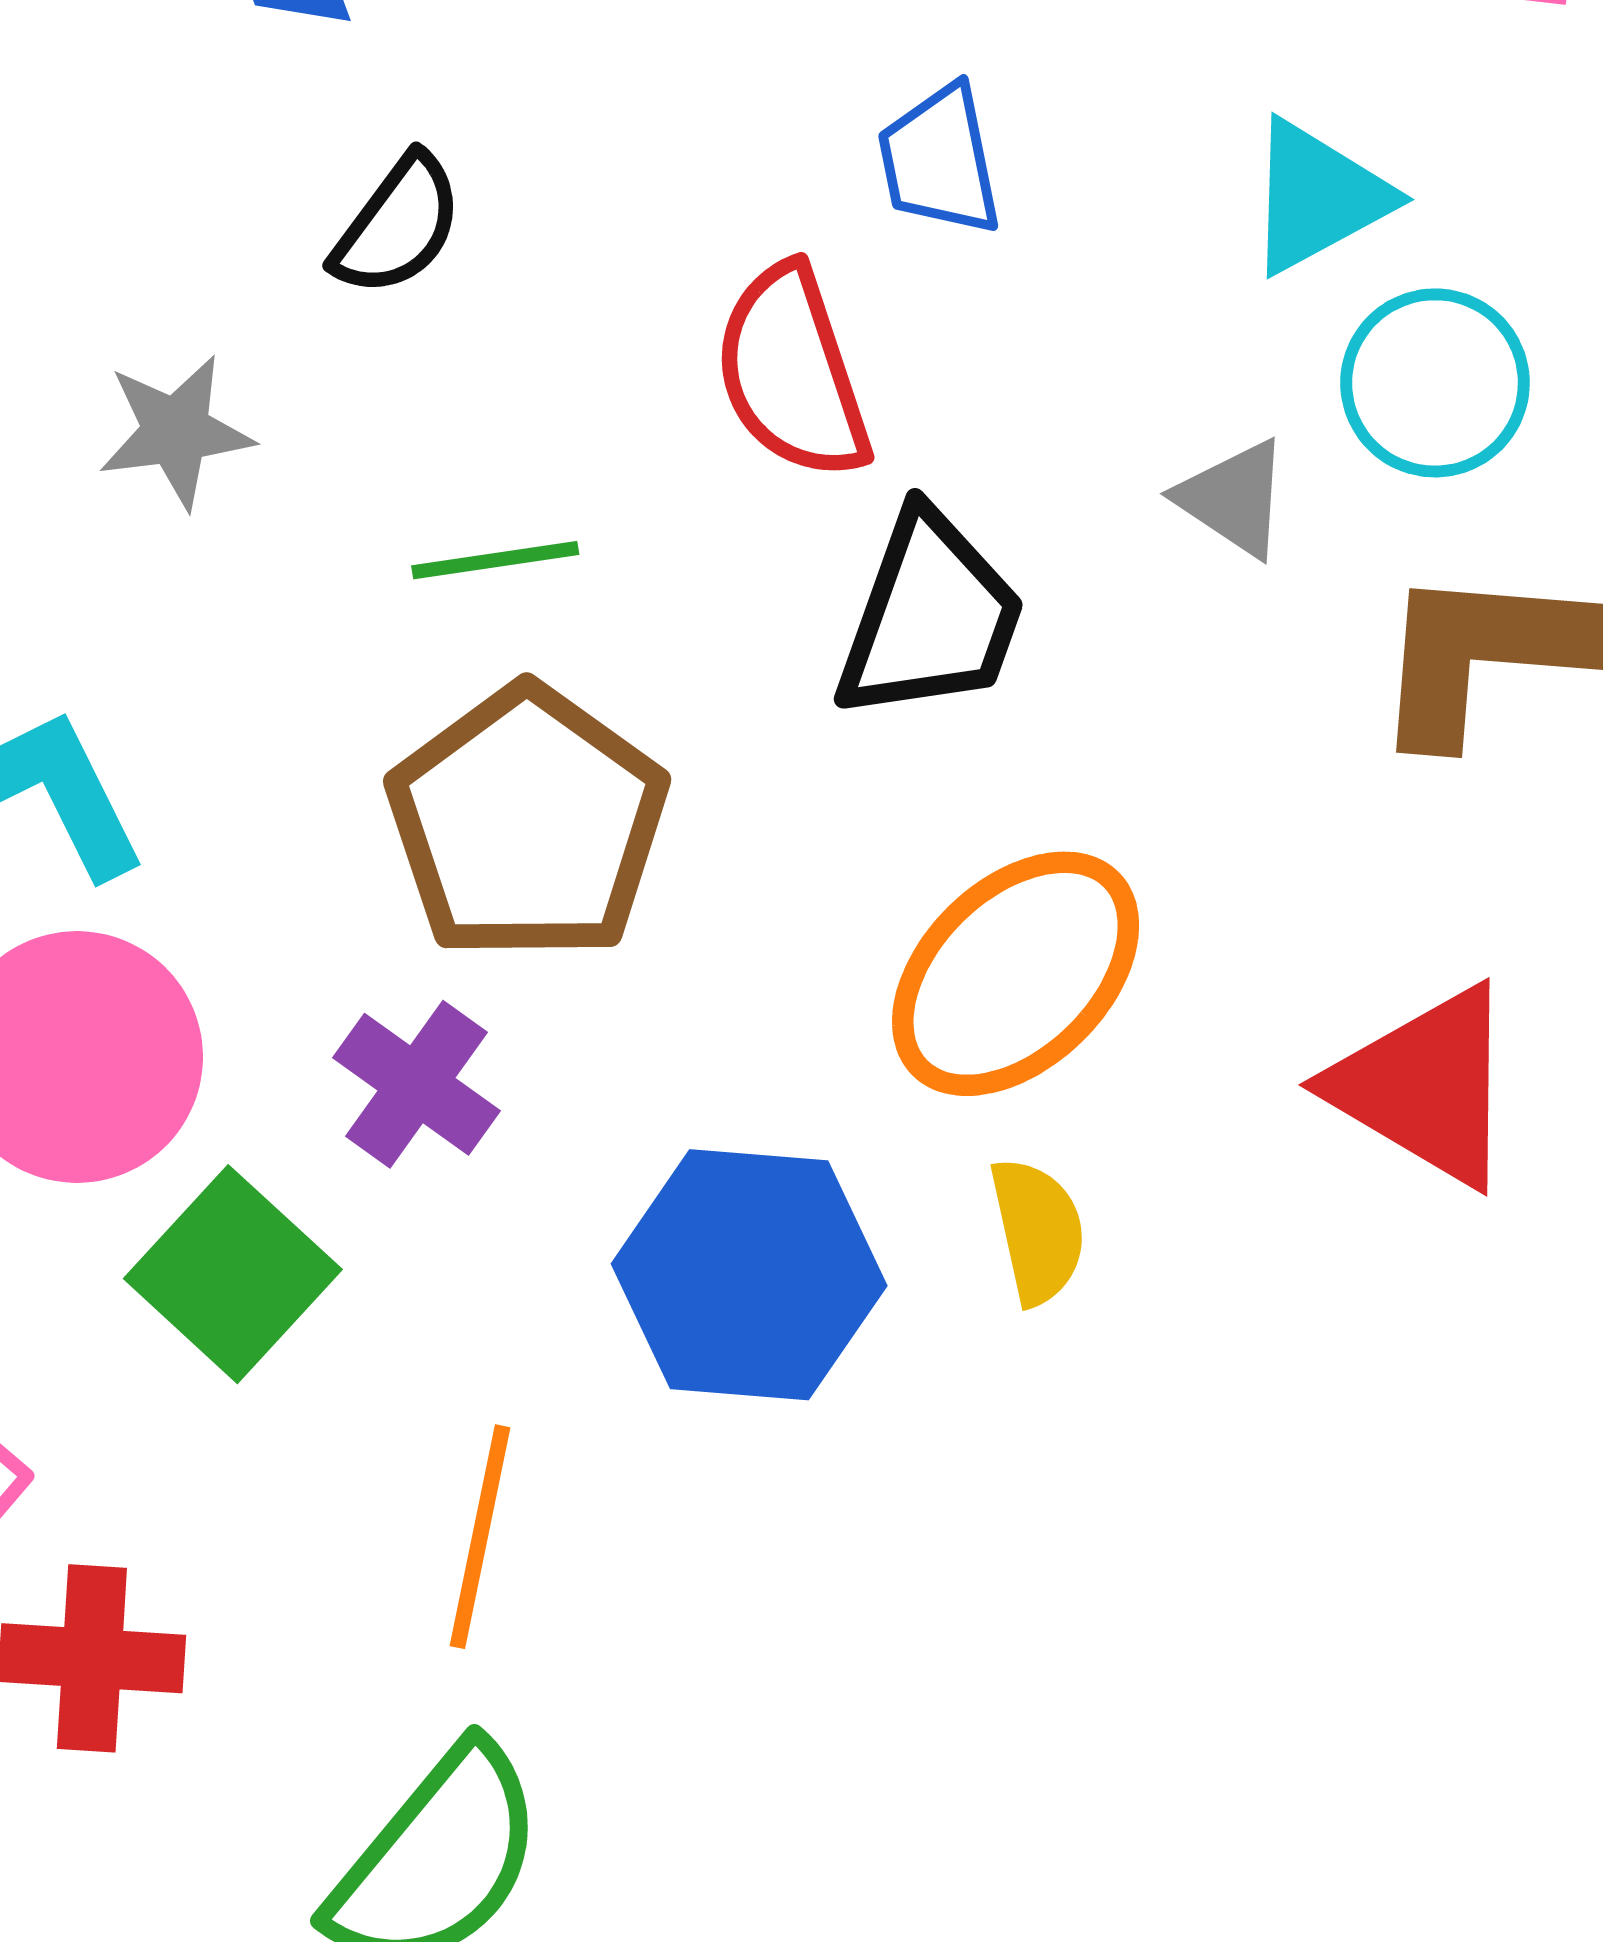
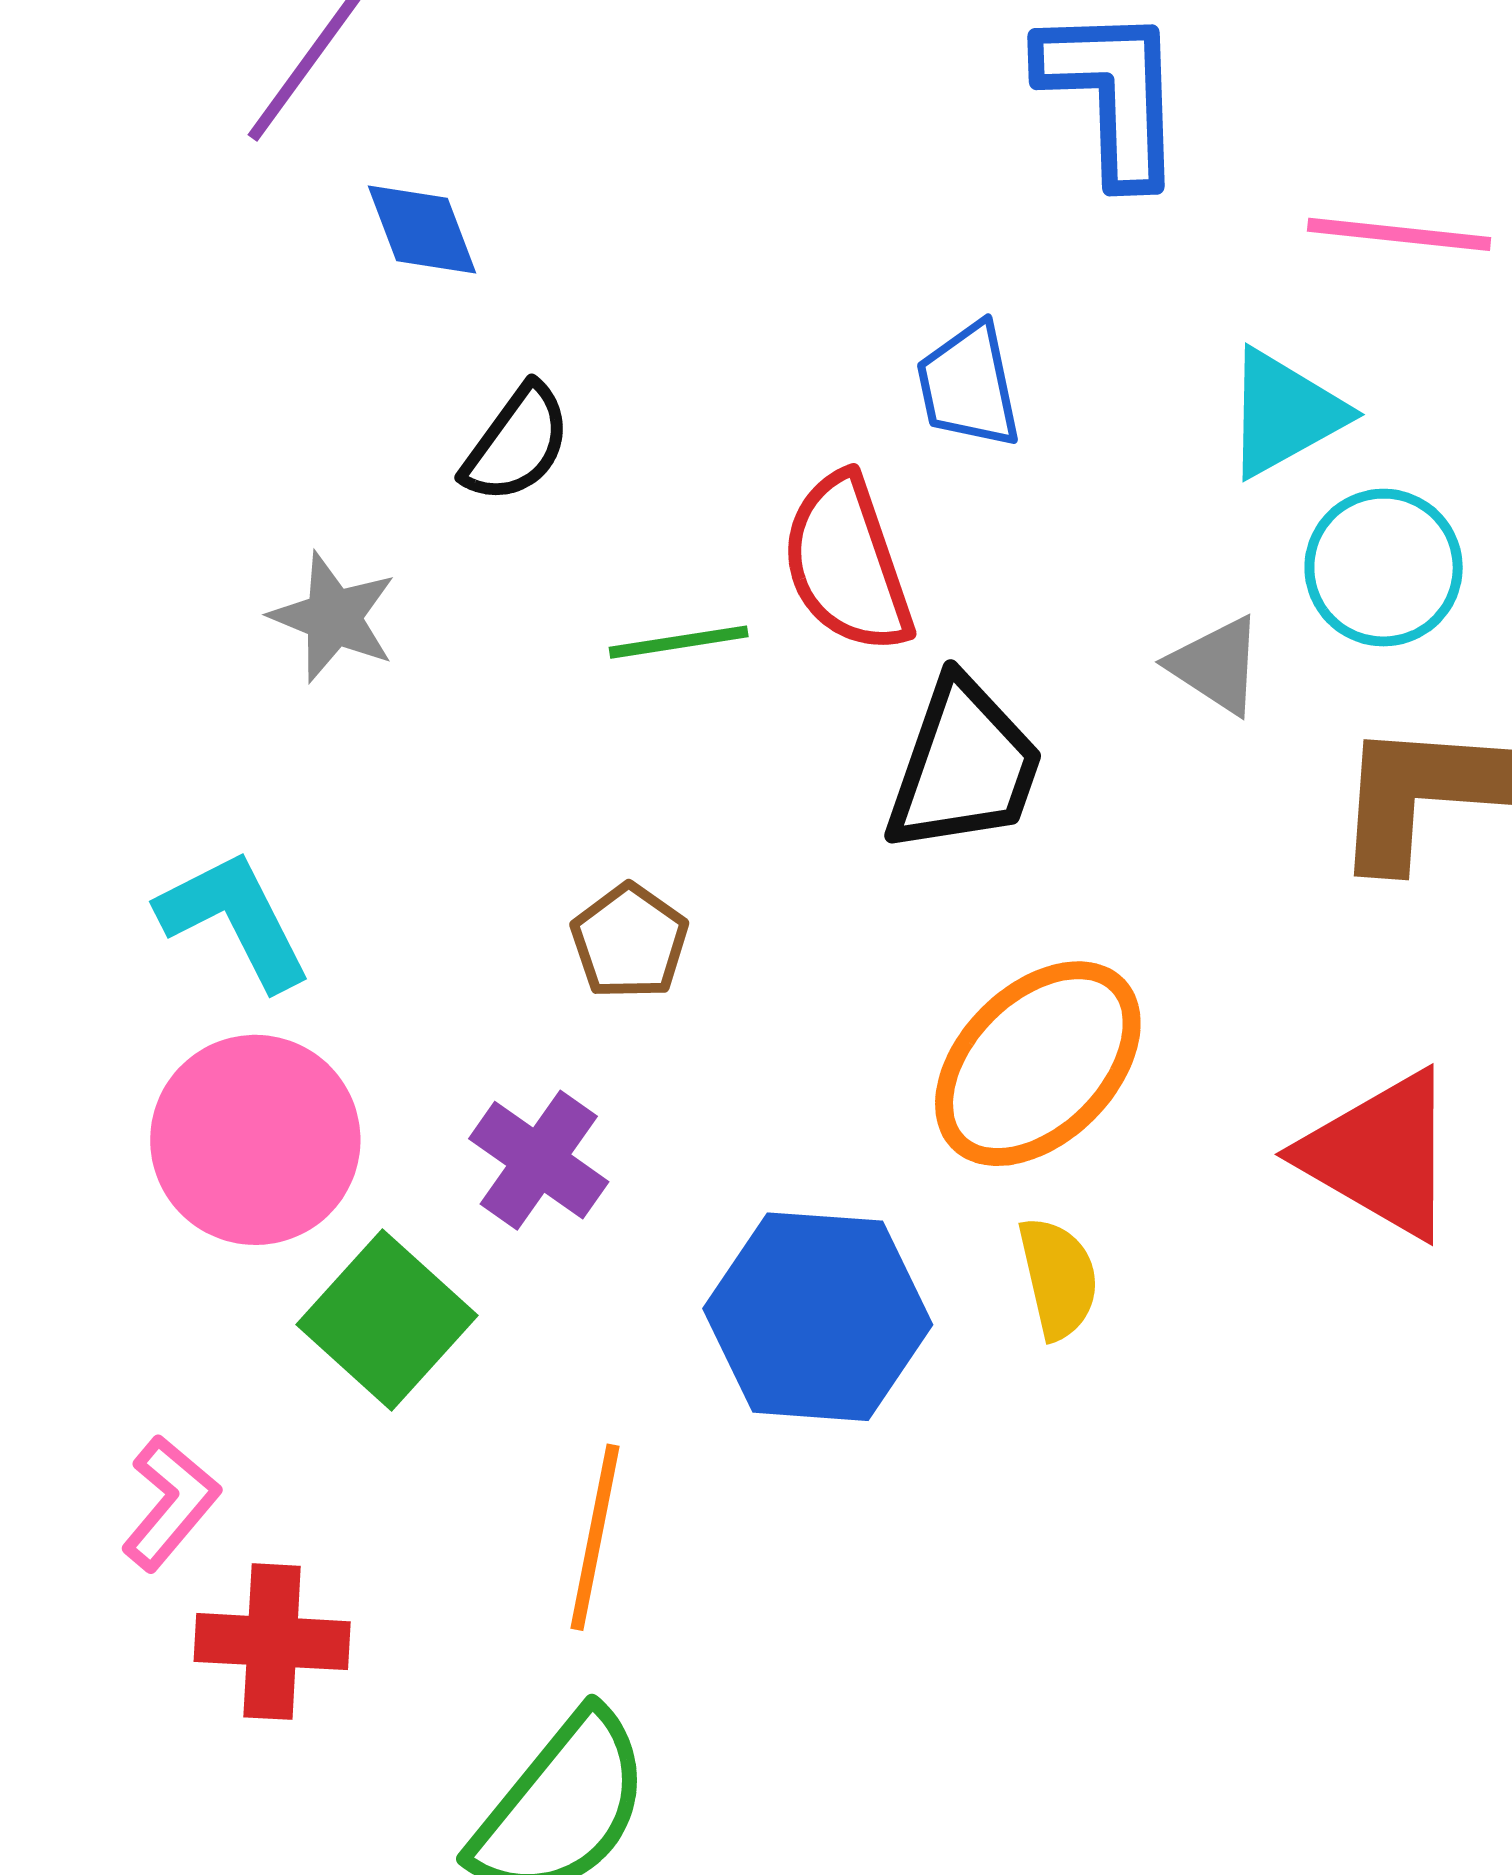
gray star: (176, 431) -> (333, 617), turned 30
green line: (495, 560) -> (679, 642), moved
brown pentagon: (528, 823) -> (630, 942), size x0.5

